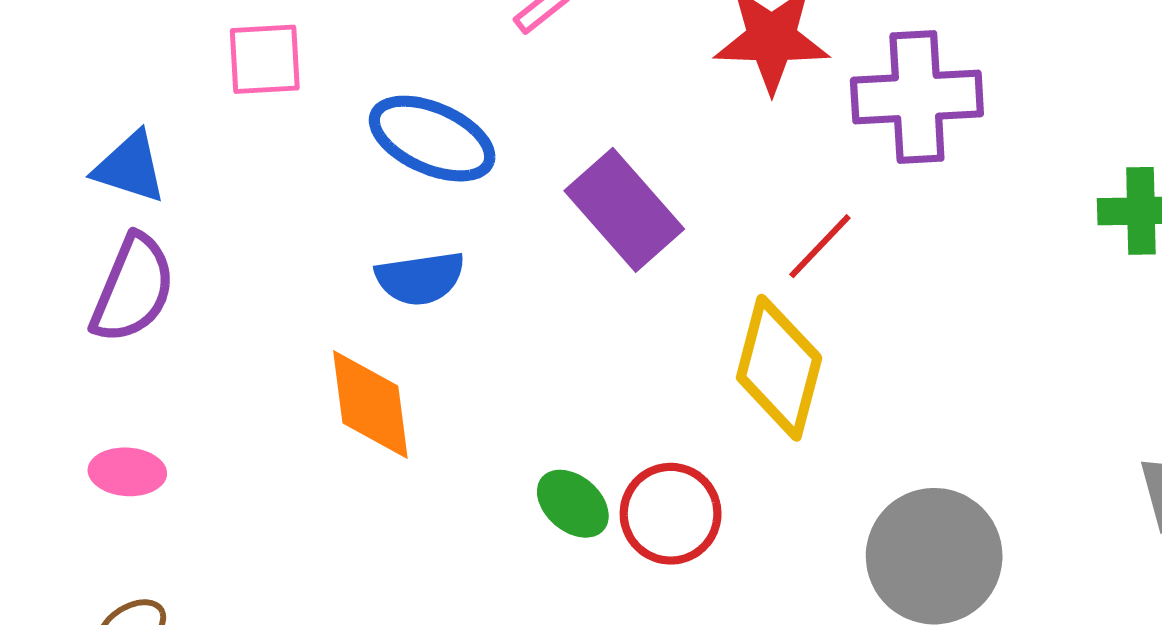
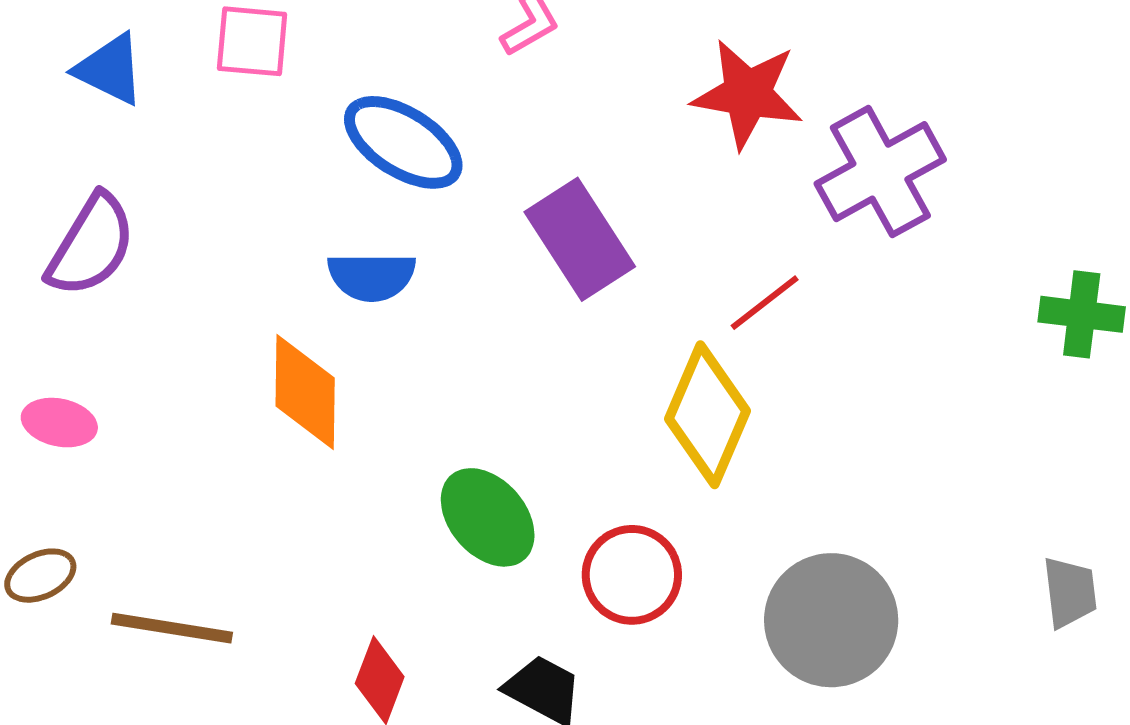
purple cross: (917, 97) -> (880, 172), turned -34
blue triangle: (130, 167) -> (110, 69), moved
green ellipse: (573, 504) -> (488, 517), size x1.4
red circle: (671, 514) -> (632, 575), moved

